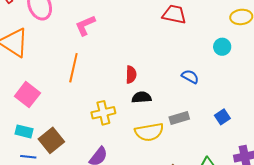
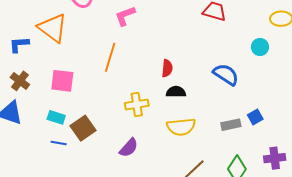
blue semicircle: (190, 77) -> (226, 75), size x1.5
pink square: (27, 95) -> (62, 81), turned -35
gray rectangle: (179, 118) -> (231, 125), moved

